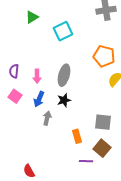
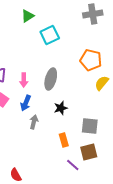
green triangle: (32, 17) -> (28, 16), moved
black star: (64, 100) -> (61, 108), moved
brown square: (102, 148) -> (89, 152), turned 36
purple line: (86, 161) -> (73, 165), turned 40

